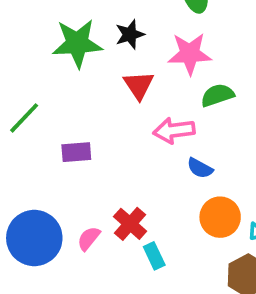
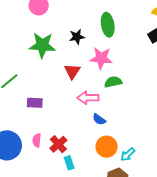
black star: (130, 34) -> (77, 37), moved
pink semicircle: (89, 238) -> (37, 140), moved, turned -40

